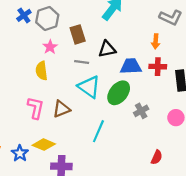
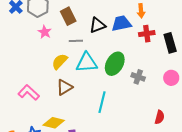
blue trapezoid: (131, 66) -> (121, 23), moved
yellow semicircle: (42, 71) -> (60, 62), moved, turned 60
cyan triangle: (89, 87) -> (87, 63), turned -30
pink L-shape: (36, 108) -> (29, 93), moved, turned -50
gray cross: (141, 111) -> (138, 77), turned -32

